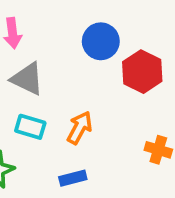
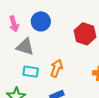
blue circle: (101, 41) -> (41, 21), moved

